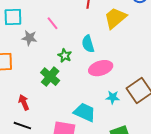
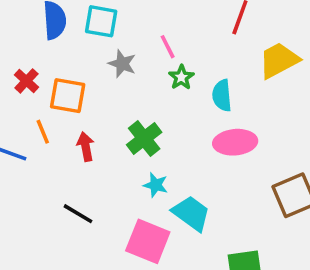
green star: (65, 56) -> (181, 77), moved
cyan star: (113, 97) -> (156, 185), moved
red arrow: (24, 102) -> (86, 147), moved

